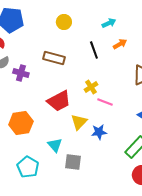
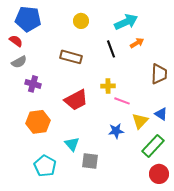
cyan arrow: (109, 23) -> (126, 22), size x1.6
purple cross: (21, 73) -> (33, 84), moved
yellow cross: (91, 87) -> (108, 86), turned 32
yellow triangle: (79, 122) -> (140, 121), moved

